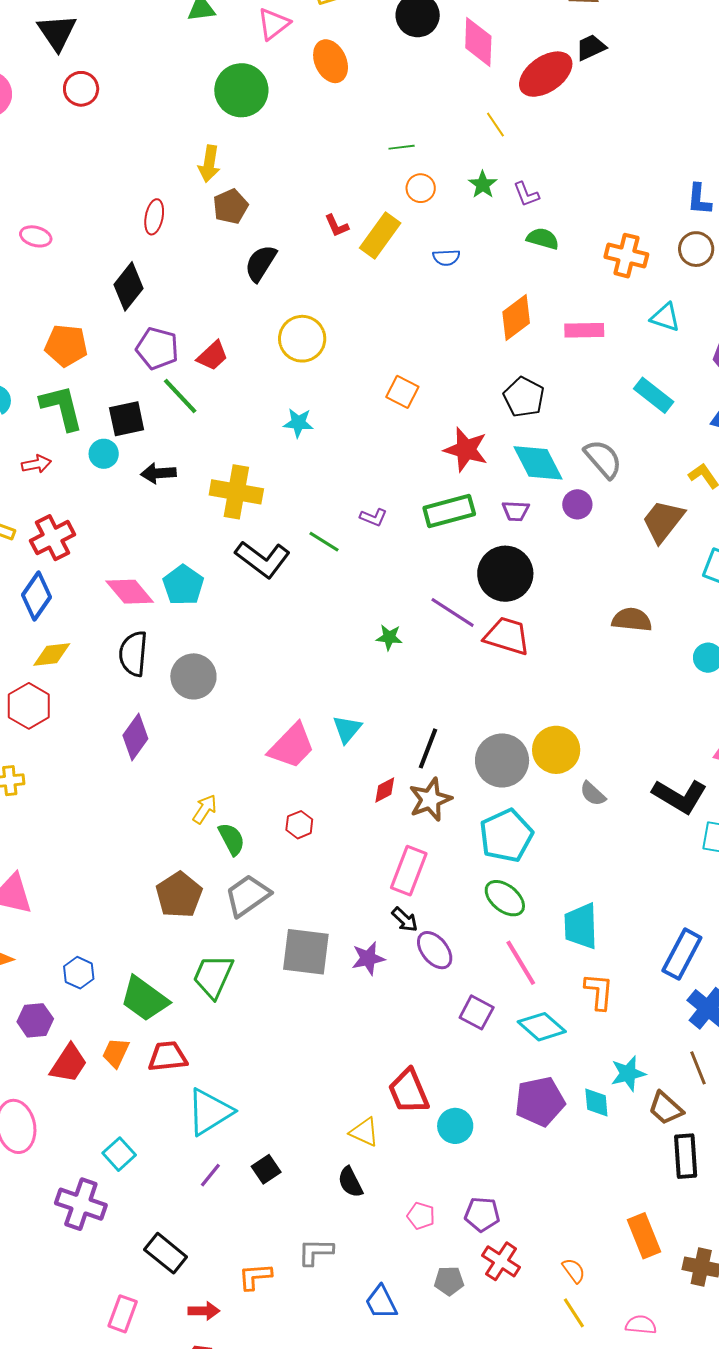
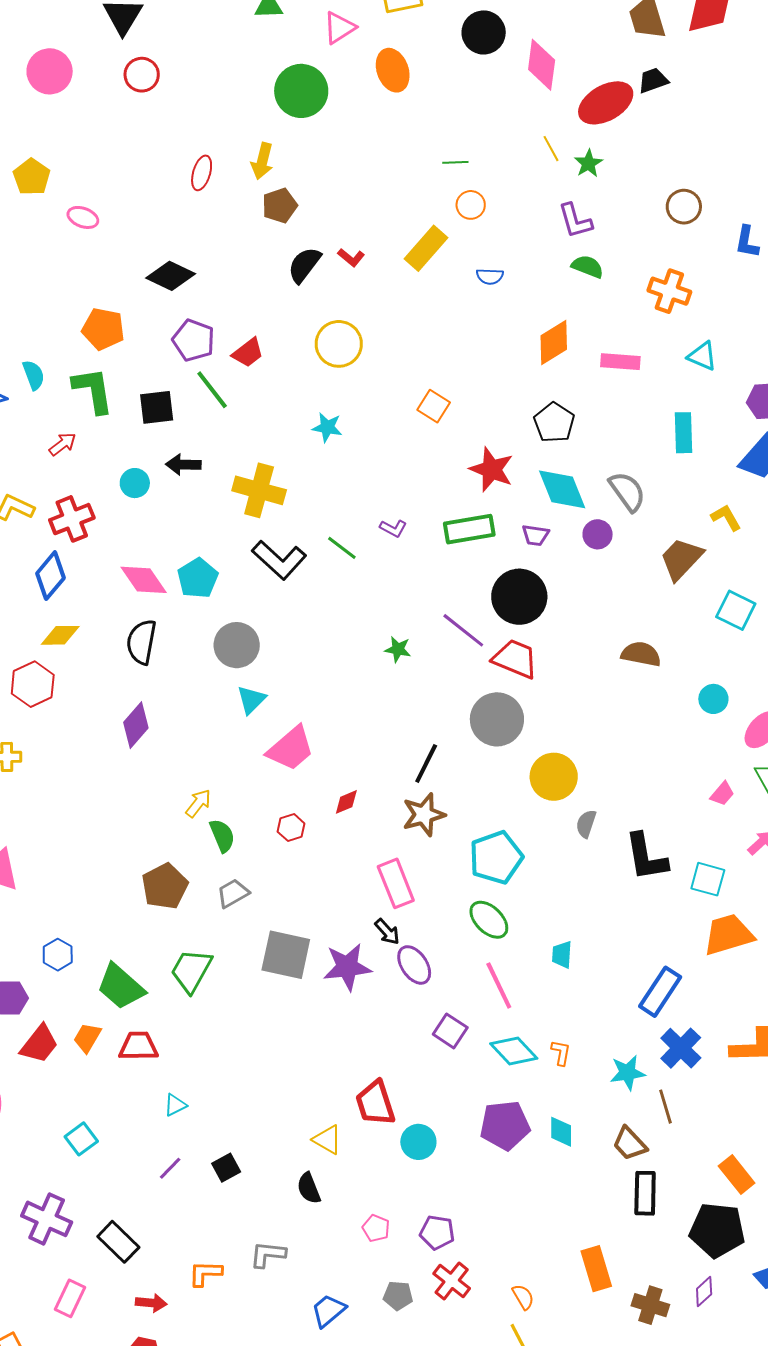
green star: (483, 185) -> (589, 163), moved
purple L-shape: (526, 194) -> (575, 221), size x1.4
red ellipse: (154, 217) -> (202, 173), moved
red L-shape: (337, 226) -> (351, 258), moved, turned -32
brown circle: (696, 249) -> (684, 207), moved
black diamond: (128, 286) -> (171, 276), turned 72
cyan rectangle: (654, 395) -> (684, 433), turned 45
cyan circle: (104, 454) -> (135, 483), moved
red arrow: (36, 464) -> (63, 444), turned -32
gray circle: (193, 676) -> (237, 645), moved
cyan triangle: (347, 729) -> (251, 700), moved
gray circle: (502, 760) -> (497, 719), moved
red diamond: (385, 790) -> (346, 802), moved
gray semicircle: (593, 794) -> (586, 824), turned 60
black L-shape: (680, 796) -> (646, 857), moved, turned 44
pink rectangle: (409, 871) -> (396, 883), turned -48
gray trapezoid: (248, 896) -> (233, 893), size x0.7
cyan trapezoid: (581, 926) -> (562, 955), size x0.6
purple star: (368, 958) -> (347, 967), size x1.4
orange L-shape: (599, 991) -> (561, 1053), moved, size x0.7
cyan star: (628, 1073) -> (627, 1073), moved
cyan triangle: (210, 1112) -> (175, 1105), size x0.5
purple cross: (81, 1204) -> (47, 1219), moved
blue trapezoid: (381, 1302) -> (328, 1311), turned 72

